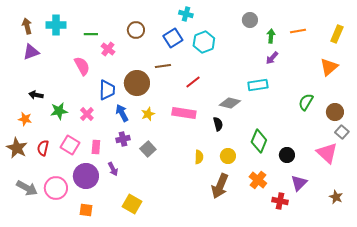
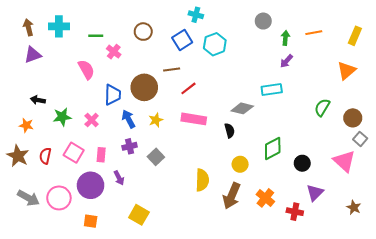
red line: (193, 82) -> (188, 88), moved
green diamond: (259, 141) -> (273, 148), turned 40
yellow semicircle: (199, 157) -> (202, 180), moved, size x1.5
orange cross: (258, 180) -> (265, 198), moved

